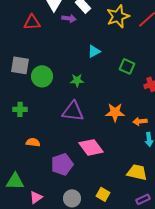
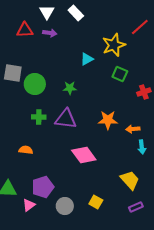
yellow star: (118, 16) -> (114, 45), moved
purple arrow: (69, 18) -> (50, 33), moved
green cross: (20, 109) -> (39, 117), moved
purple pentagon: (62, 164) -> (43, 187), moved
yellow trapezoid: (137, 172) -> (130, 180), turned 35

